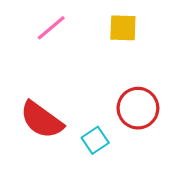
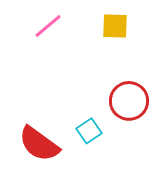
red semicircle: (42, 120) -> (39, 144), moved

